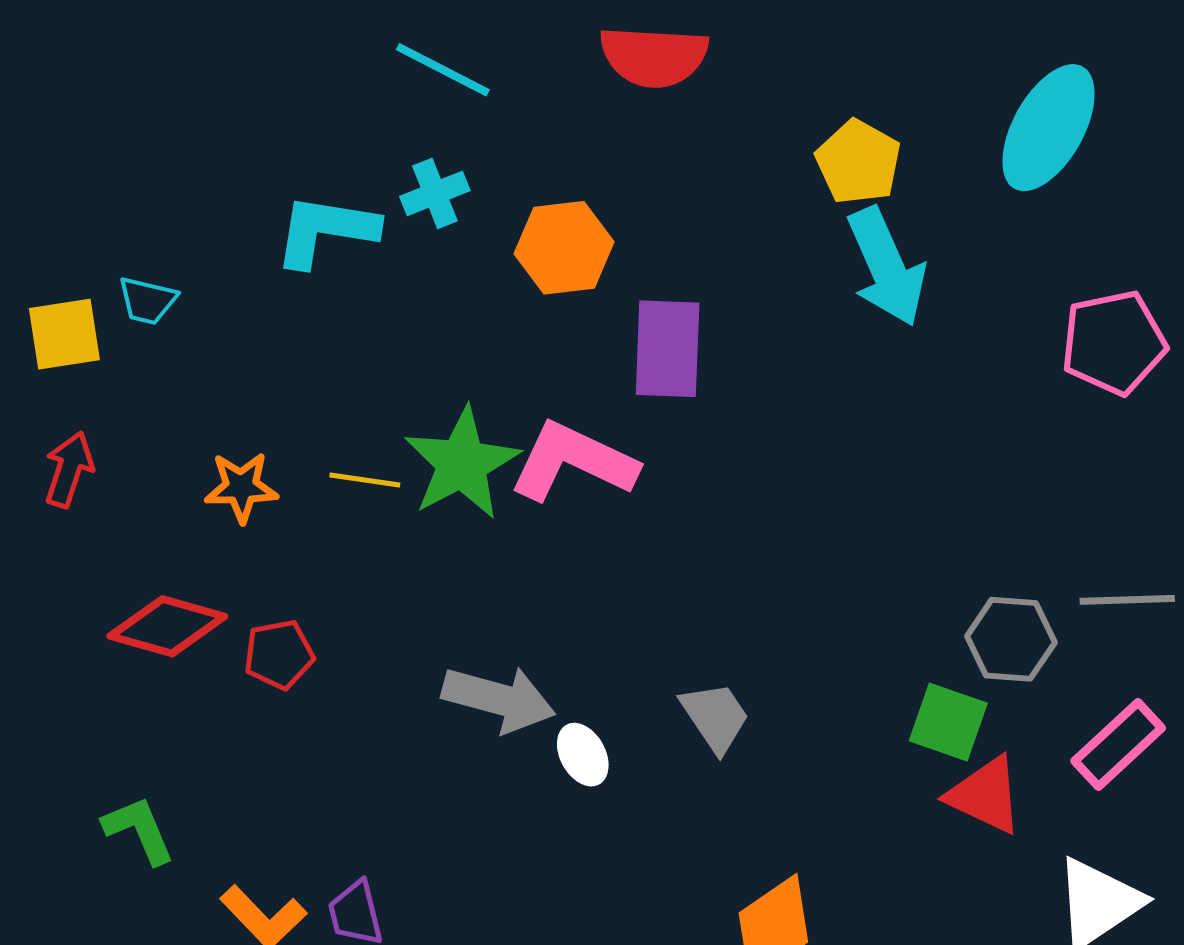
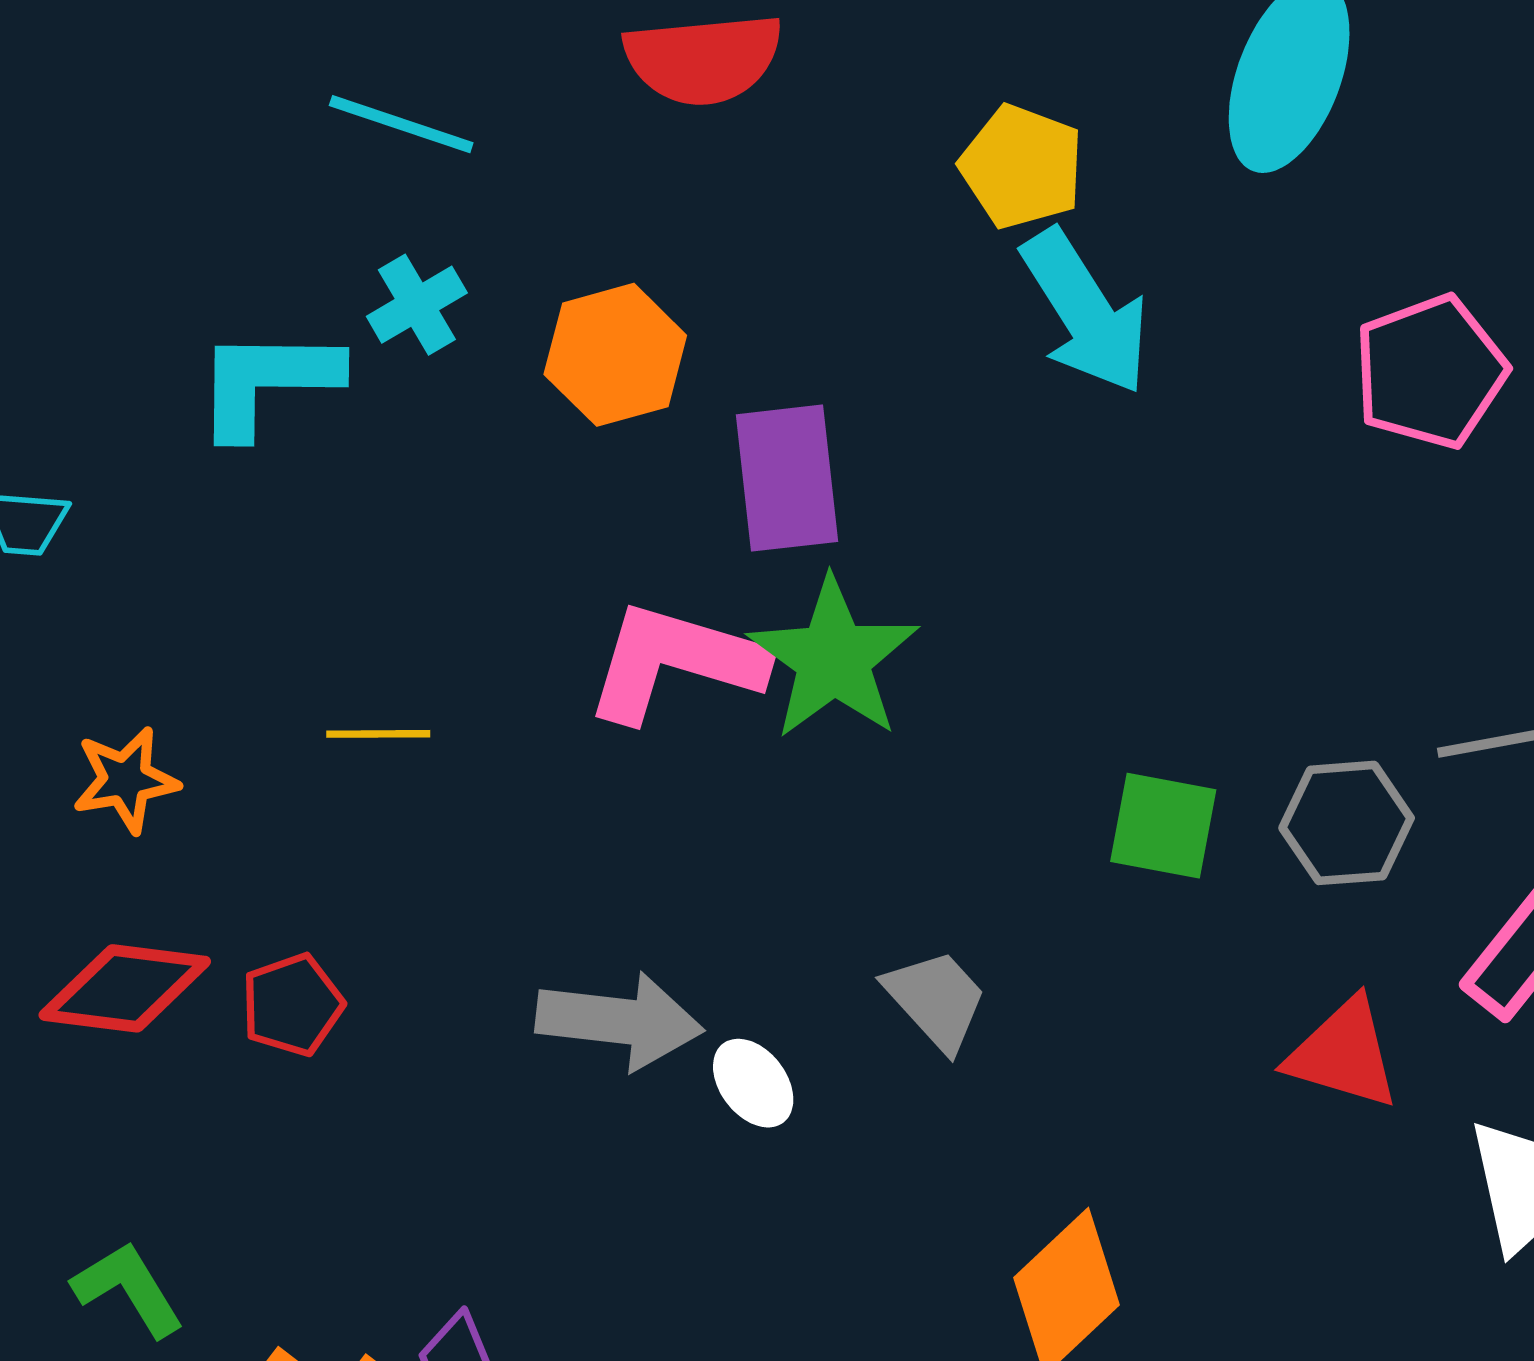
green star: (462, 463) -> (833, 659), moved
orange star: (241, 487) -> (126, 780), moved
green square: (948, 722) -> (1163, 826), moved

